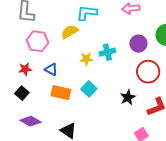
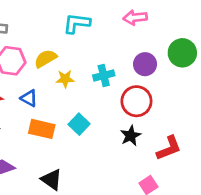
yellow semicircle: (70, 32) -> (46, 59), moved
yellow star: (86, 59) -> (65, 79), moved
red circle: (148, 72) -> (136, 101), moved

